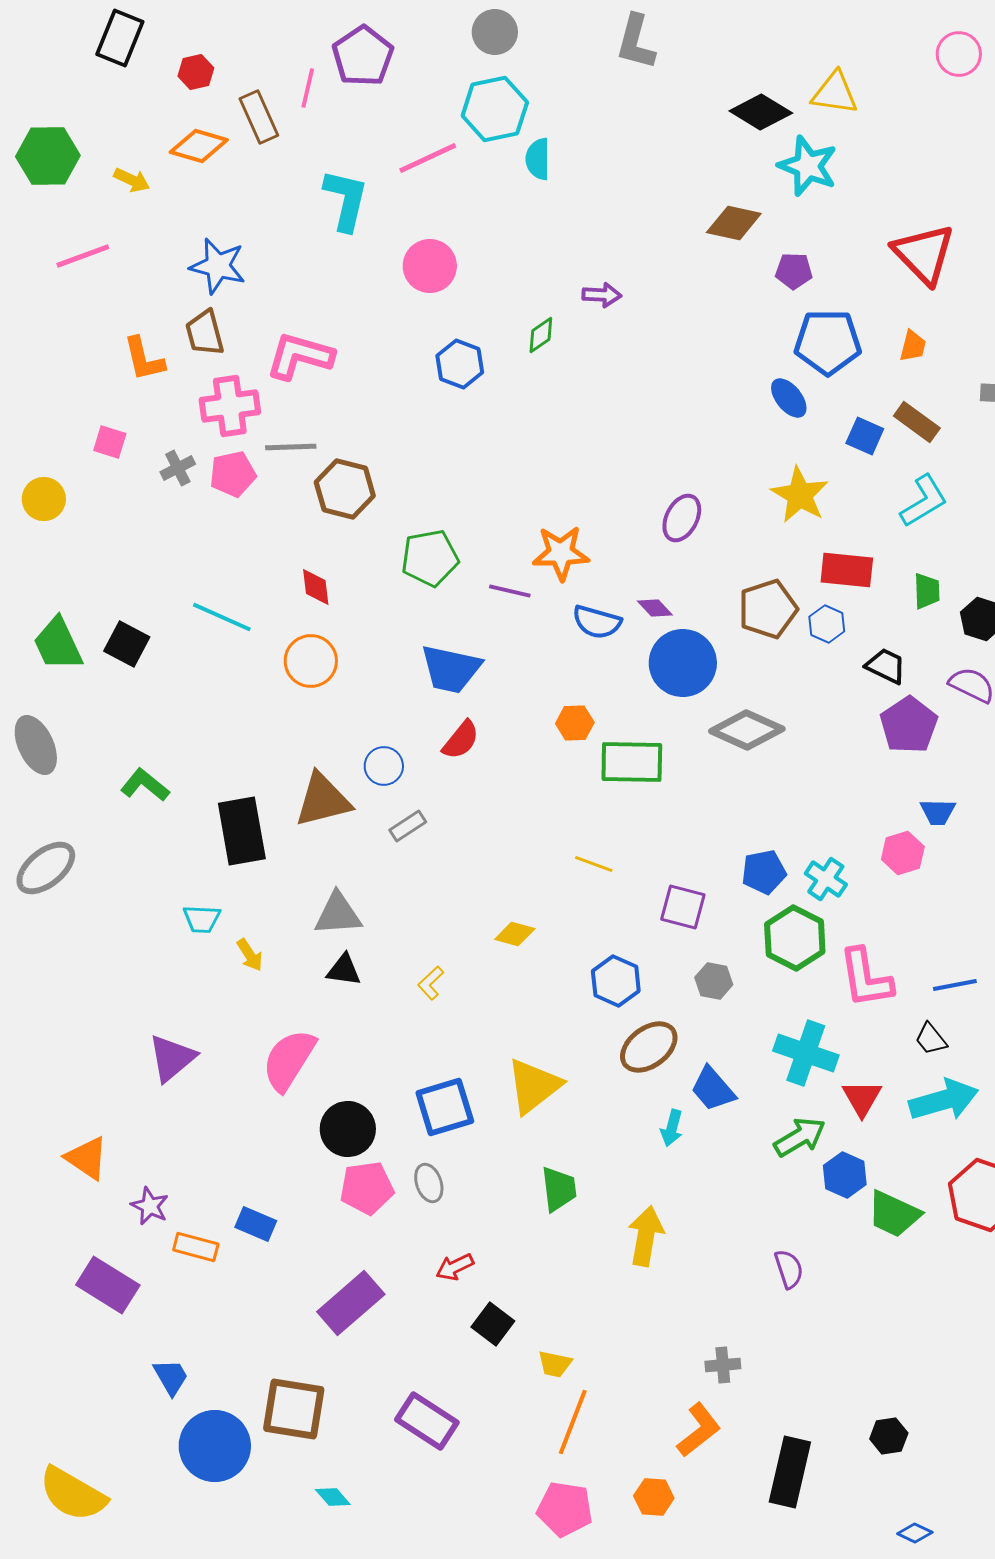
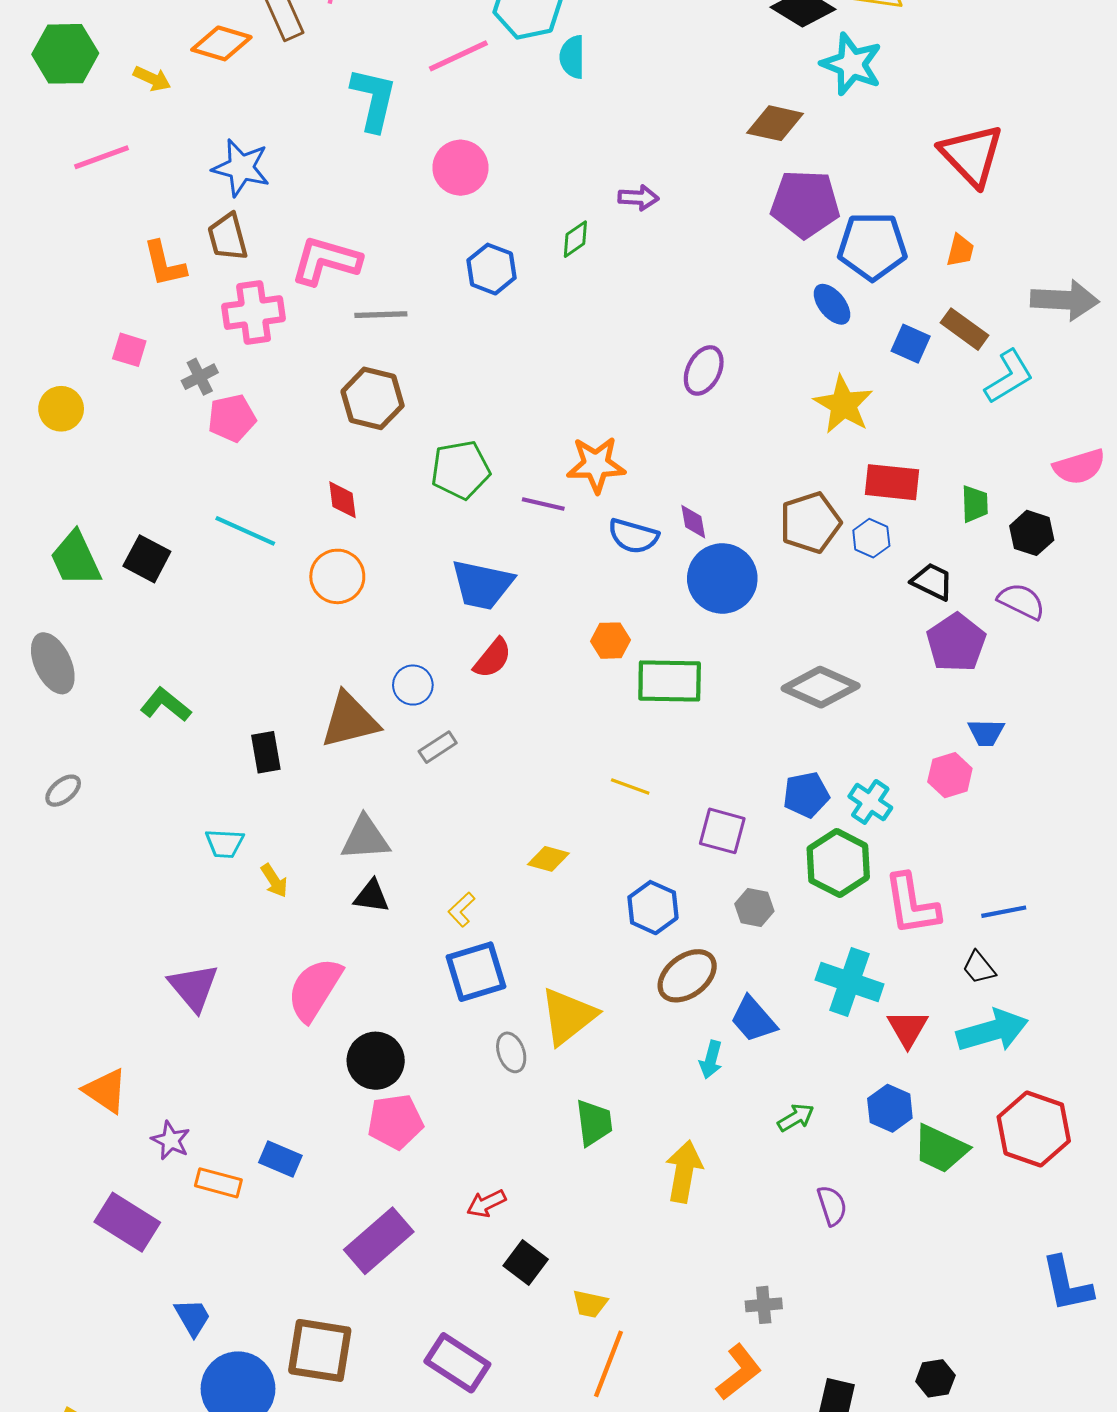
purple pentagon: (794, 271) -> (805, 204), moved, size x1.8
gray line: (291, 447) -> (381, 315), moved
pink pentagon: (233, 474) -> (232, 418), moved
cyan L-shape: (924, 501) -> (1009, 377), moved
purple ellipse: (682, 518) -> (704, 370), moved
purple diamond: (655, 608) -> (693, 522), turned 33
gray diamond: (747, 730) -> (821, 687), moved
black rectangle: (242, 831) -> (266, 752), size x0.6
gray ellipse: (46, 868) -> (63, 791), size x0.6
purple triangle: (172, 1058) -> (194, 987), turned -30
blue square: (445, 1107) -> (476, 972), moved
green arrow: (800, 1137) -> (796, 1118), moved, size x0.7
gray ellipse: (429, 1183) -> (511, 1052), moved

